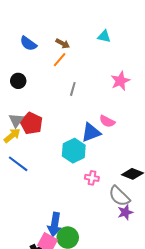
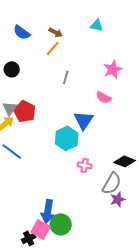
pink semicircle: (107, 121) -> (104, 97), moved
blue triangle: (91, 132) -> (84, 120), turned -35
gray semicircle: (119, 196) -> (112, 183), turned -105

